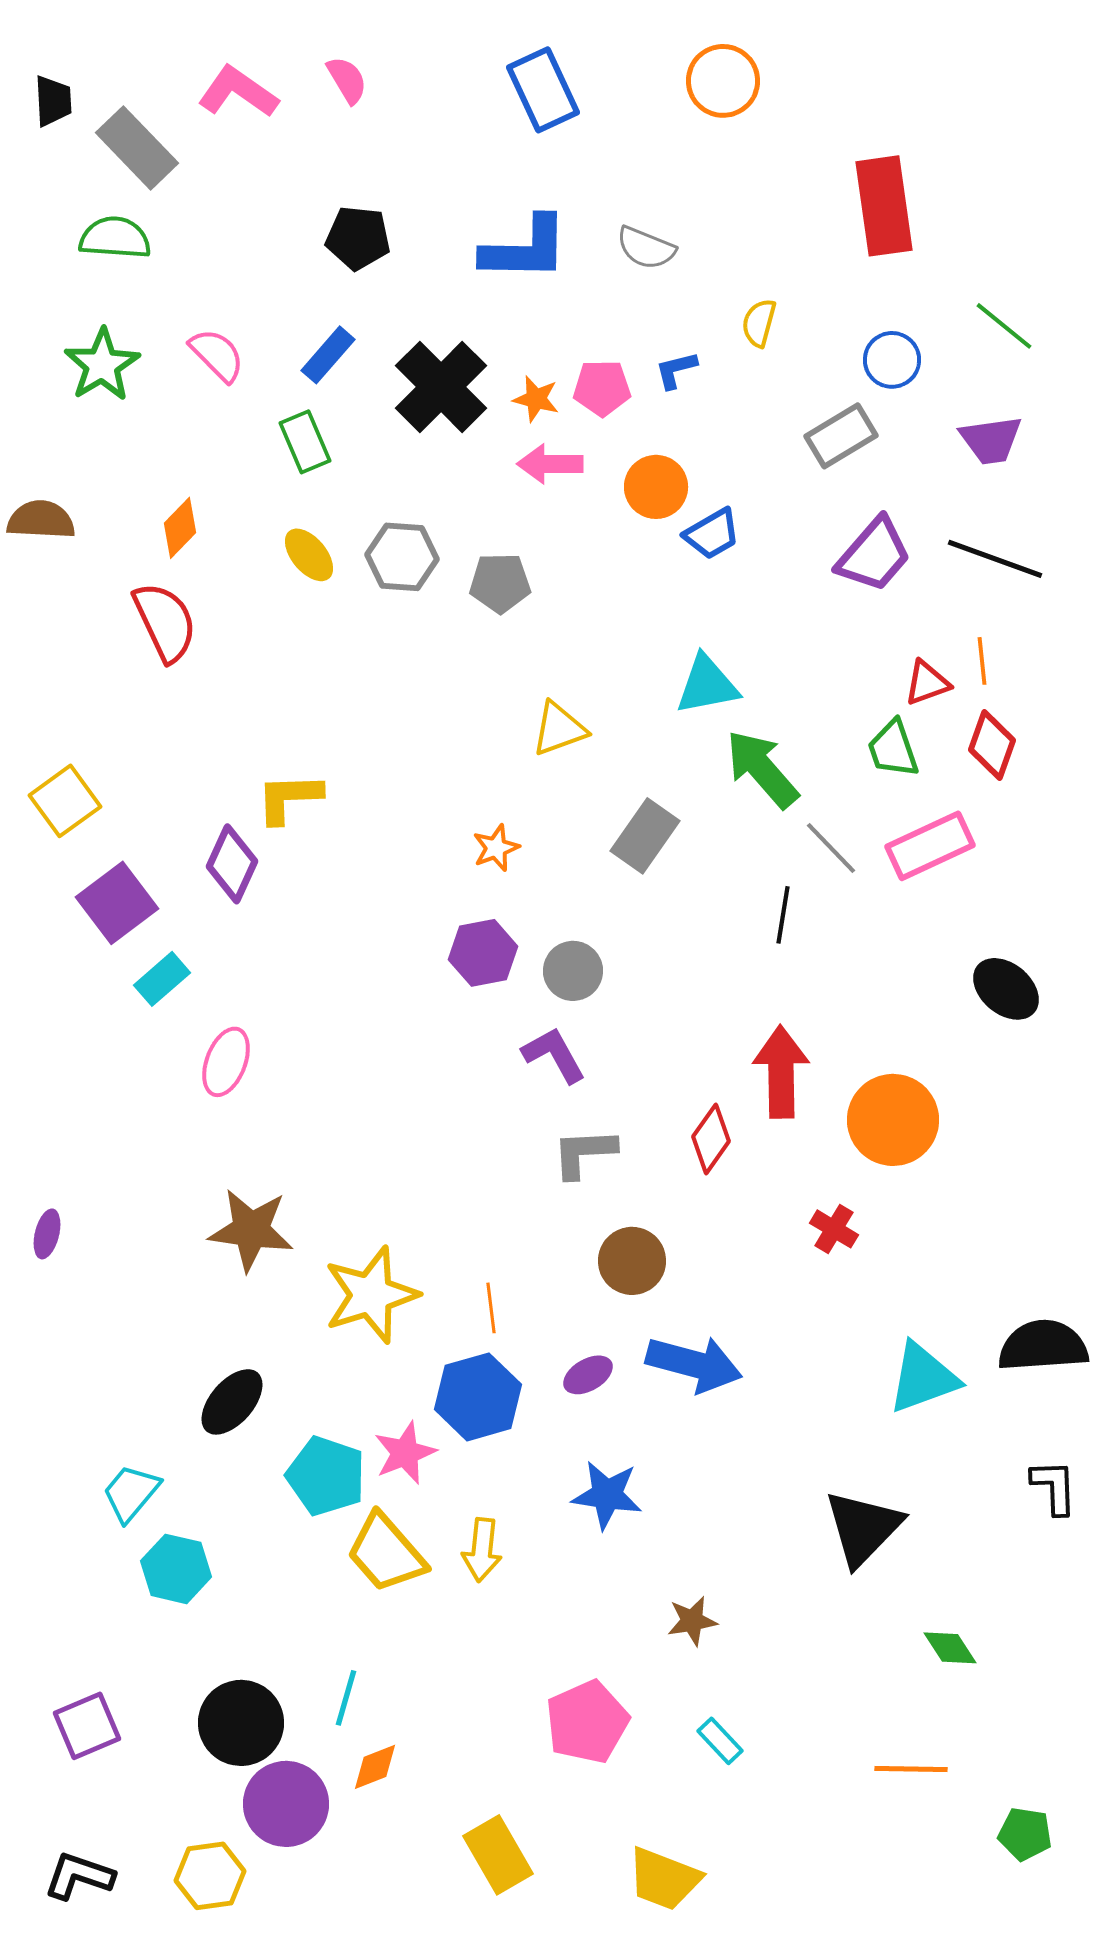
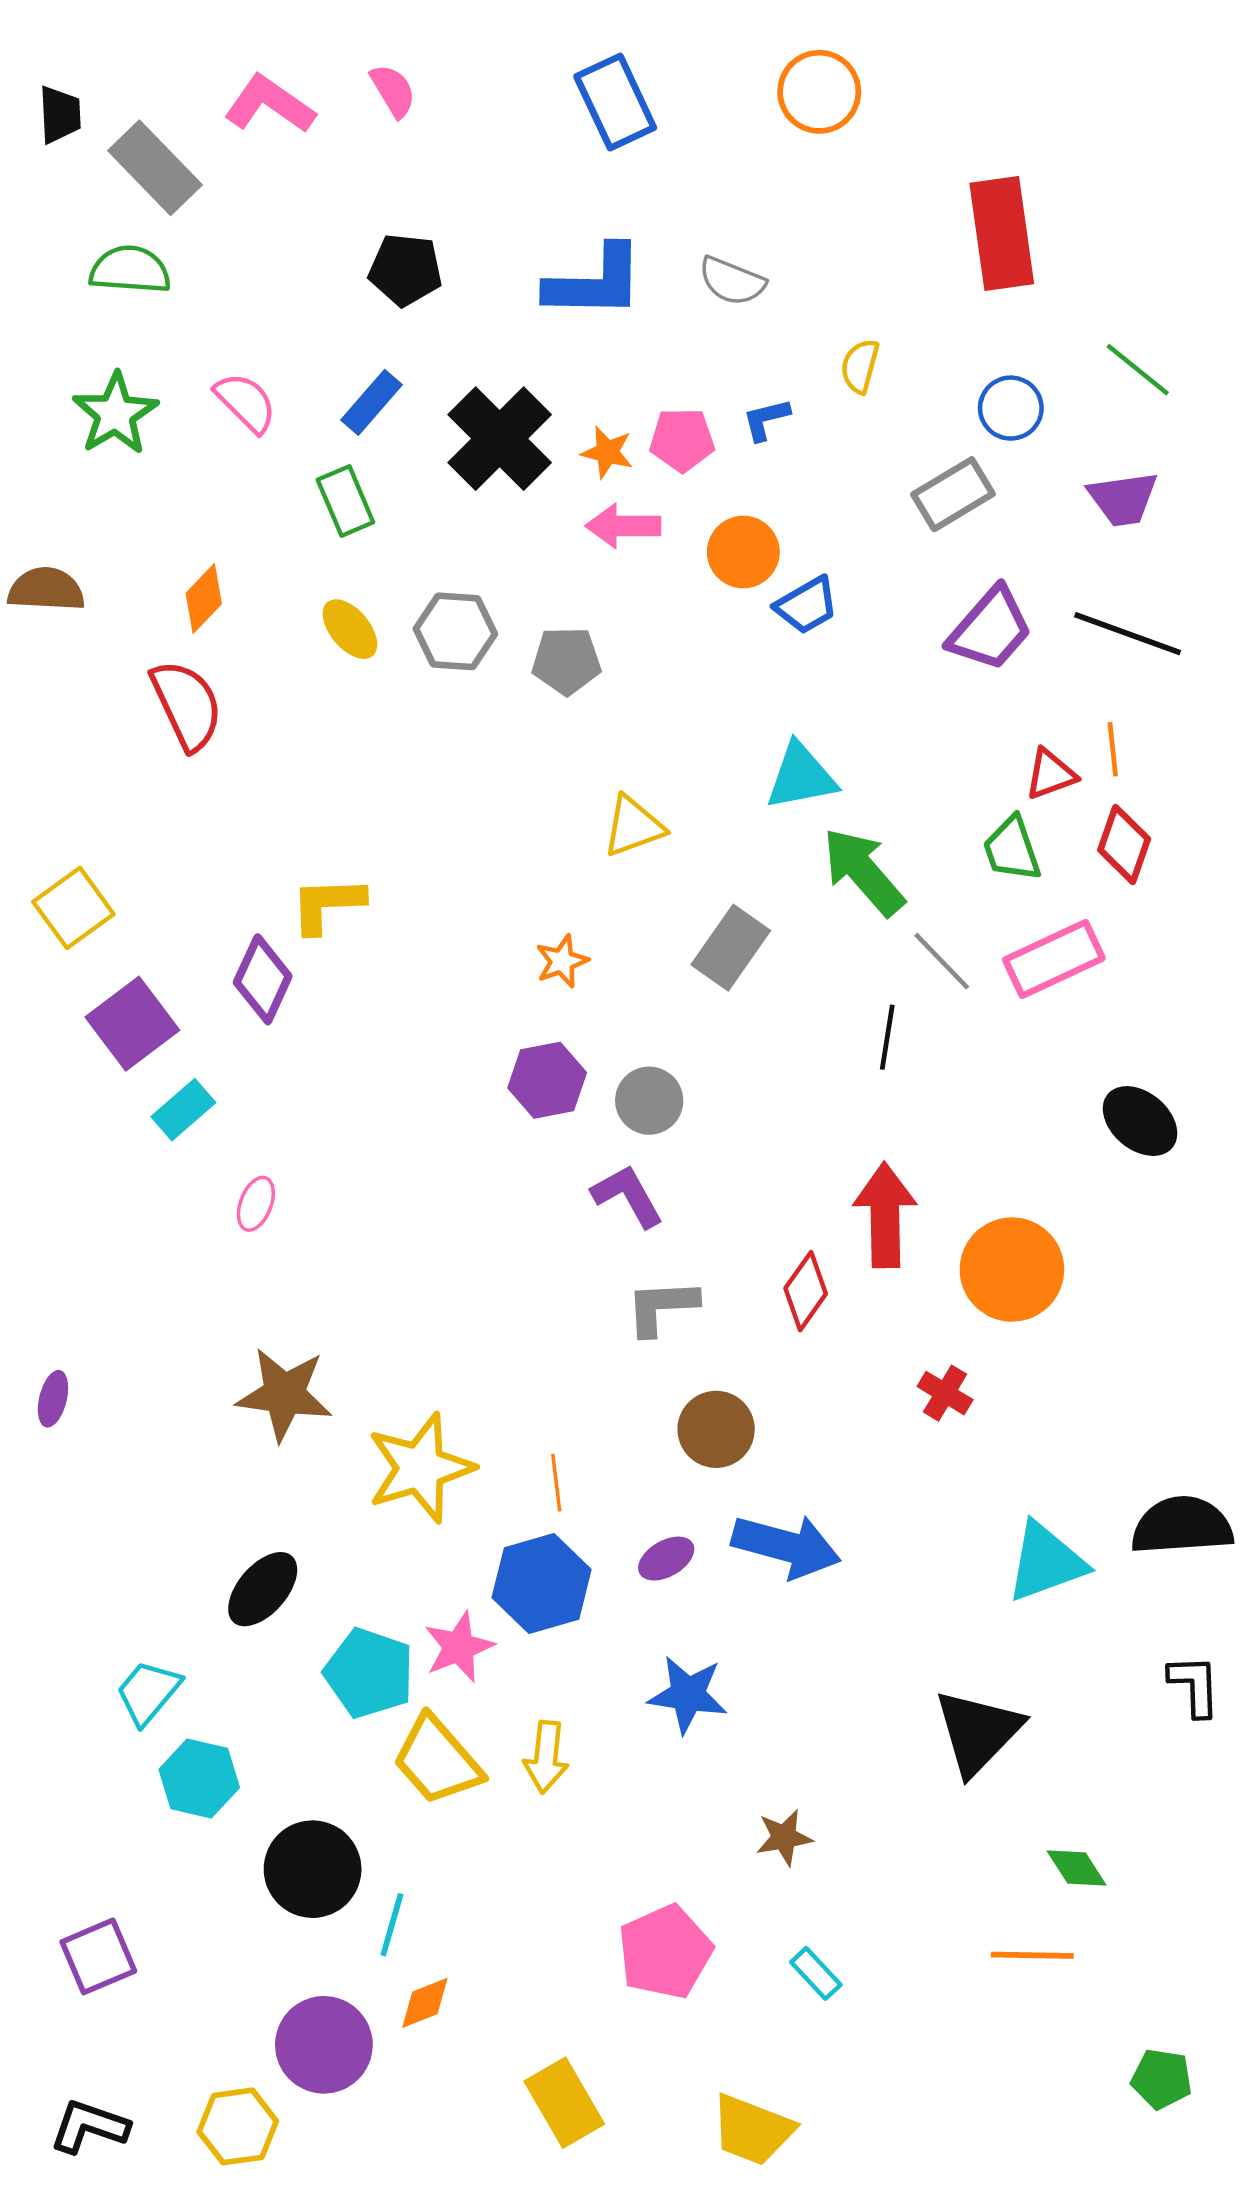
pink ellipse: (226, 1062) -> (256, 1204), size x0.7
black circle: (241, 1723) -> (313, 1869), moved
orange line: (911, 1769) -> (1032, 1955), moved

